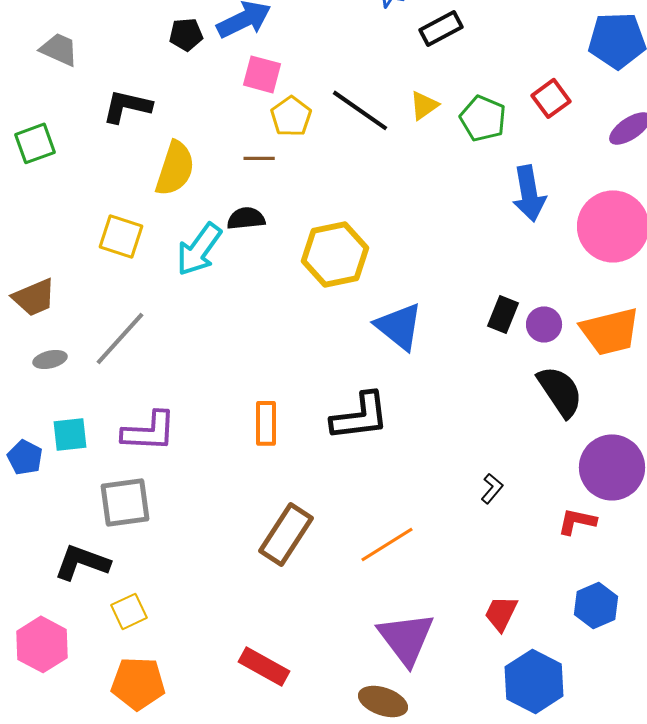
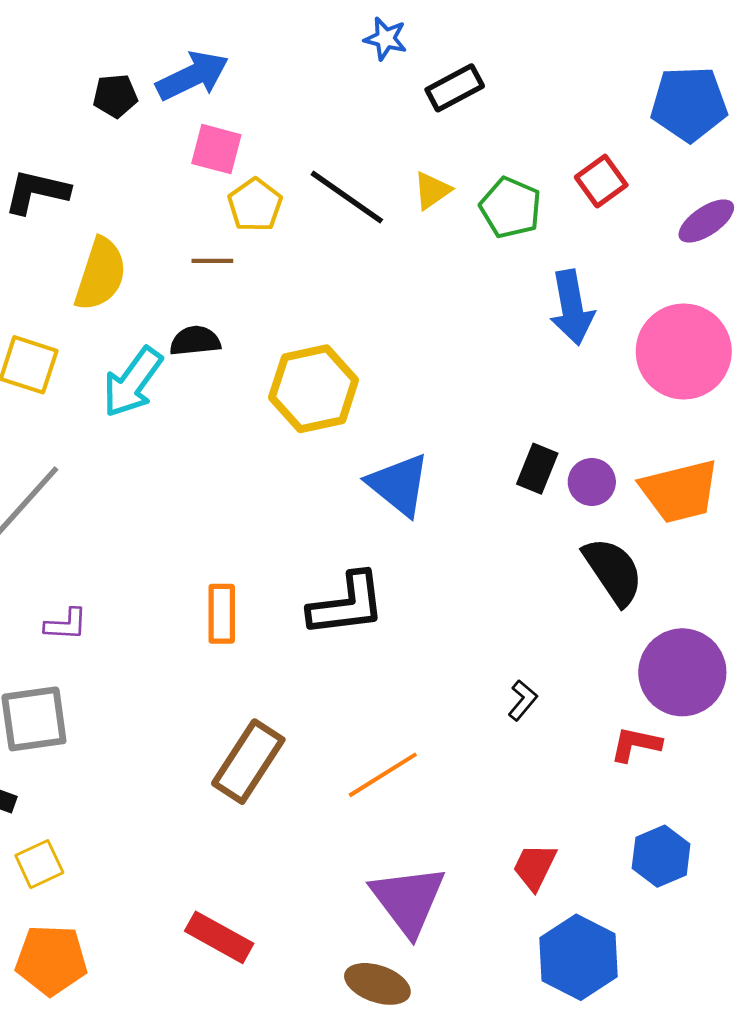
purple L-shape: (149, 431) -> (66, 624), size x0.6

